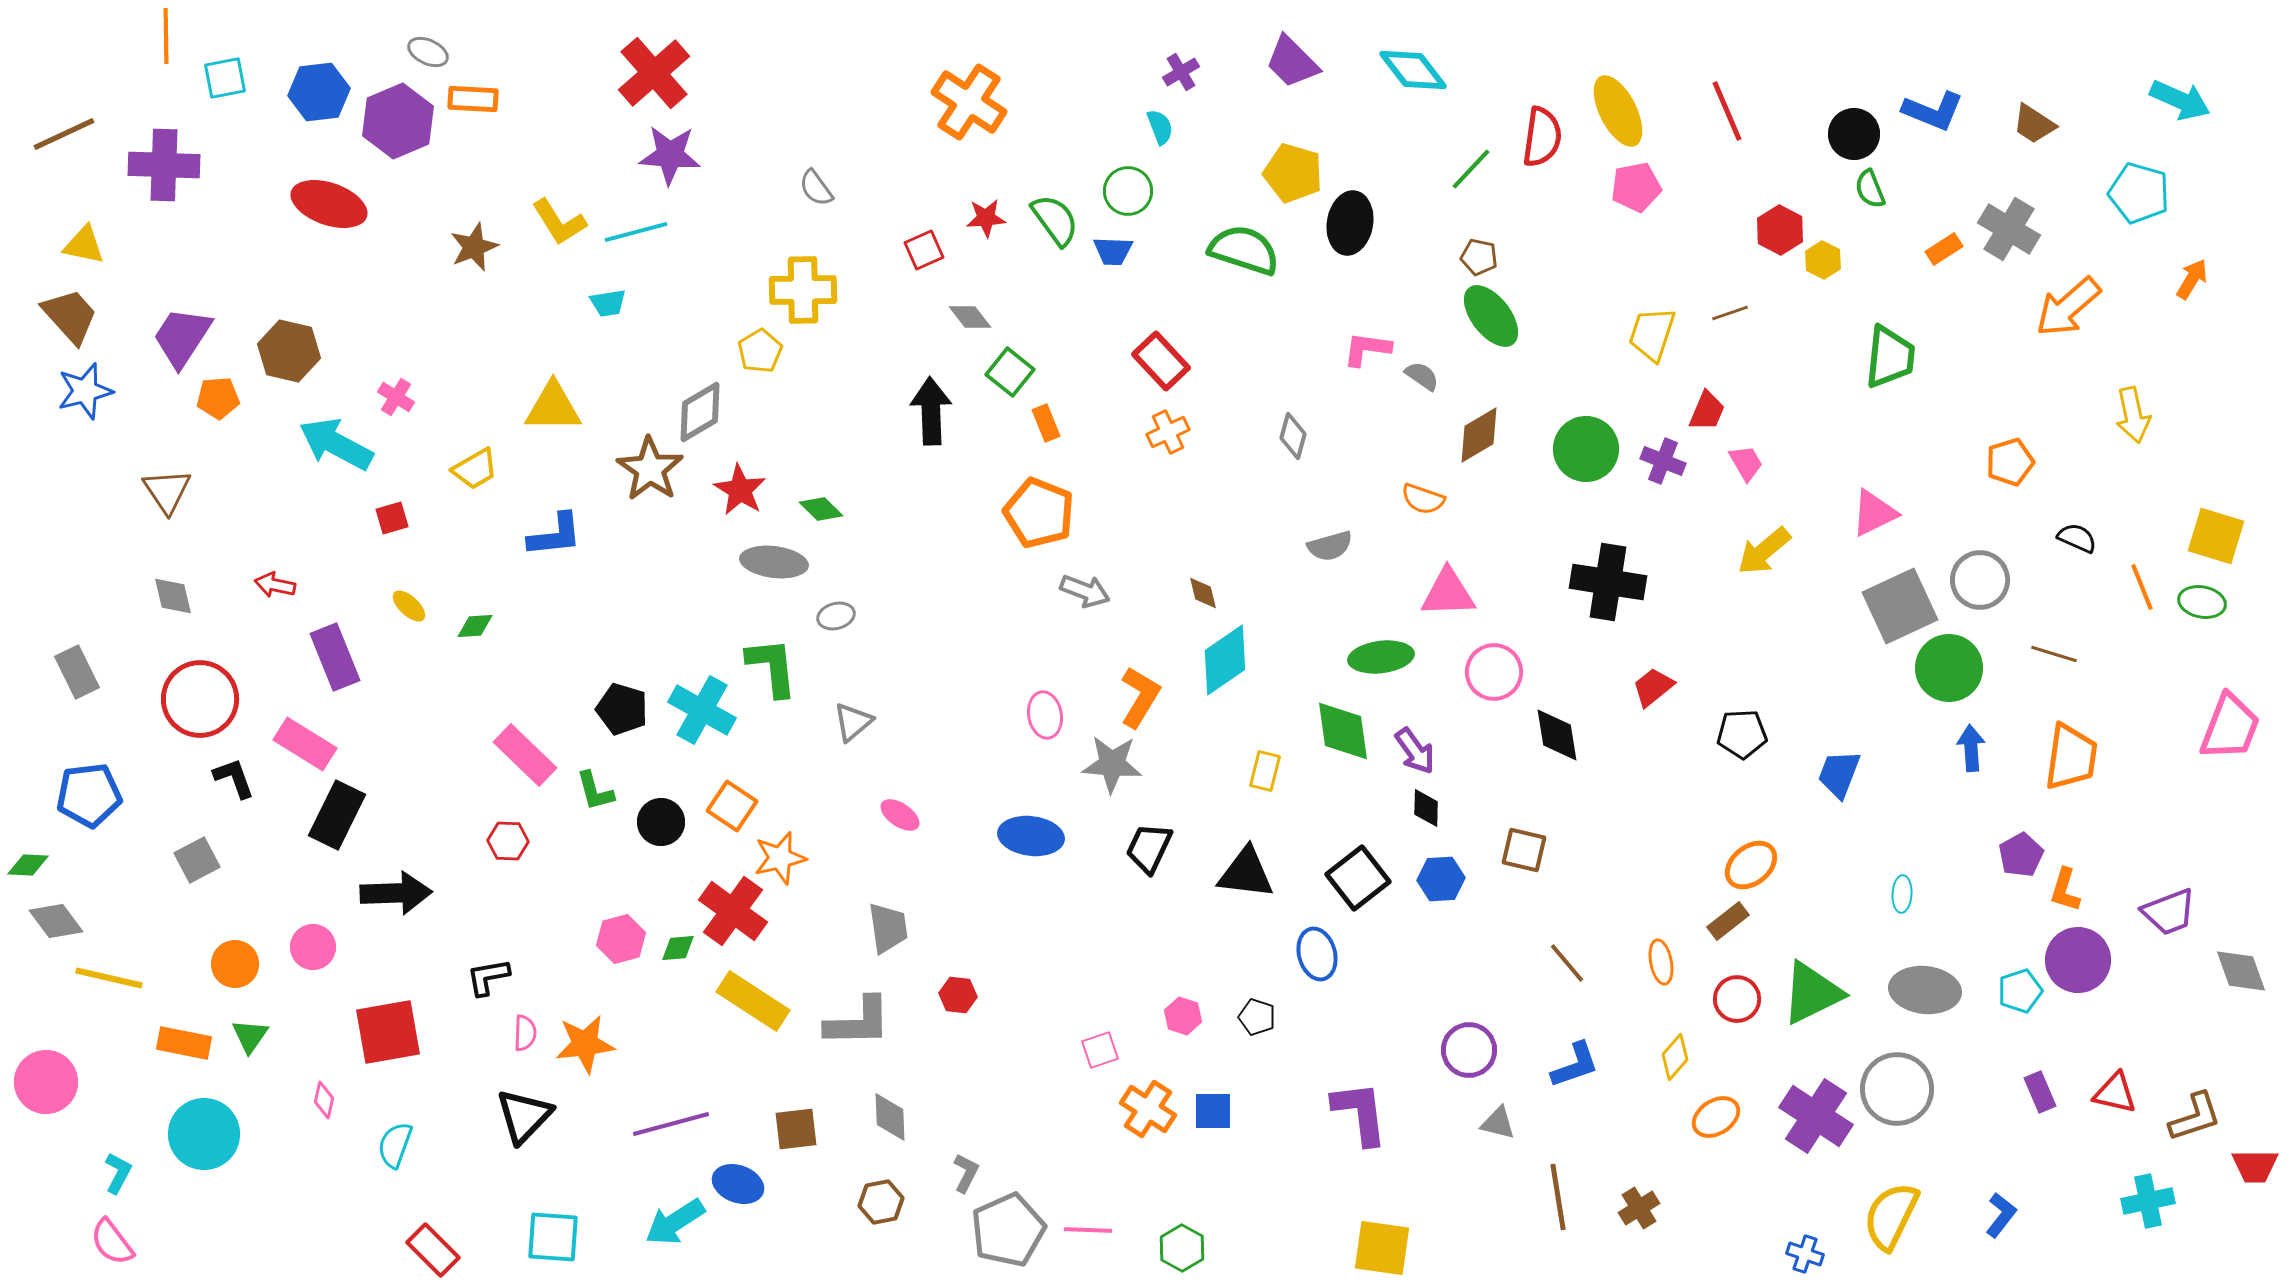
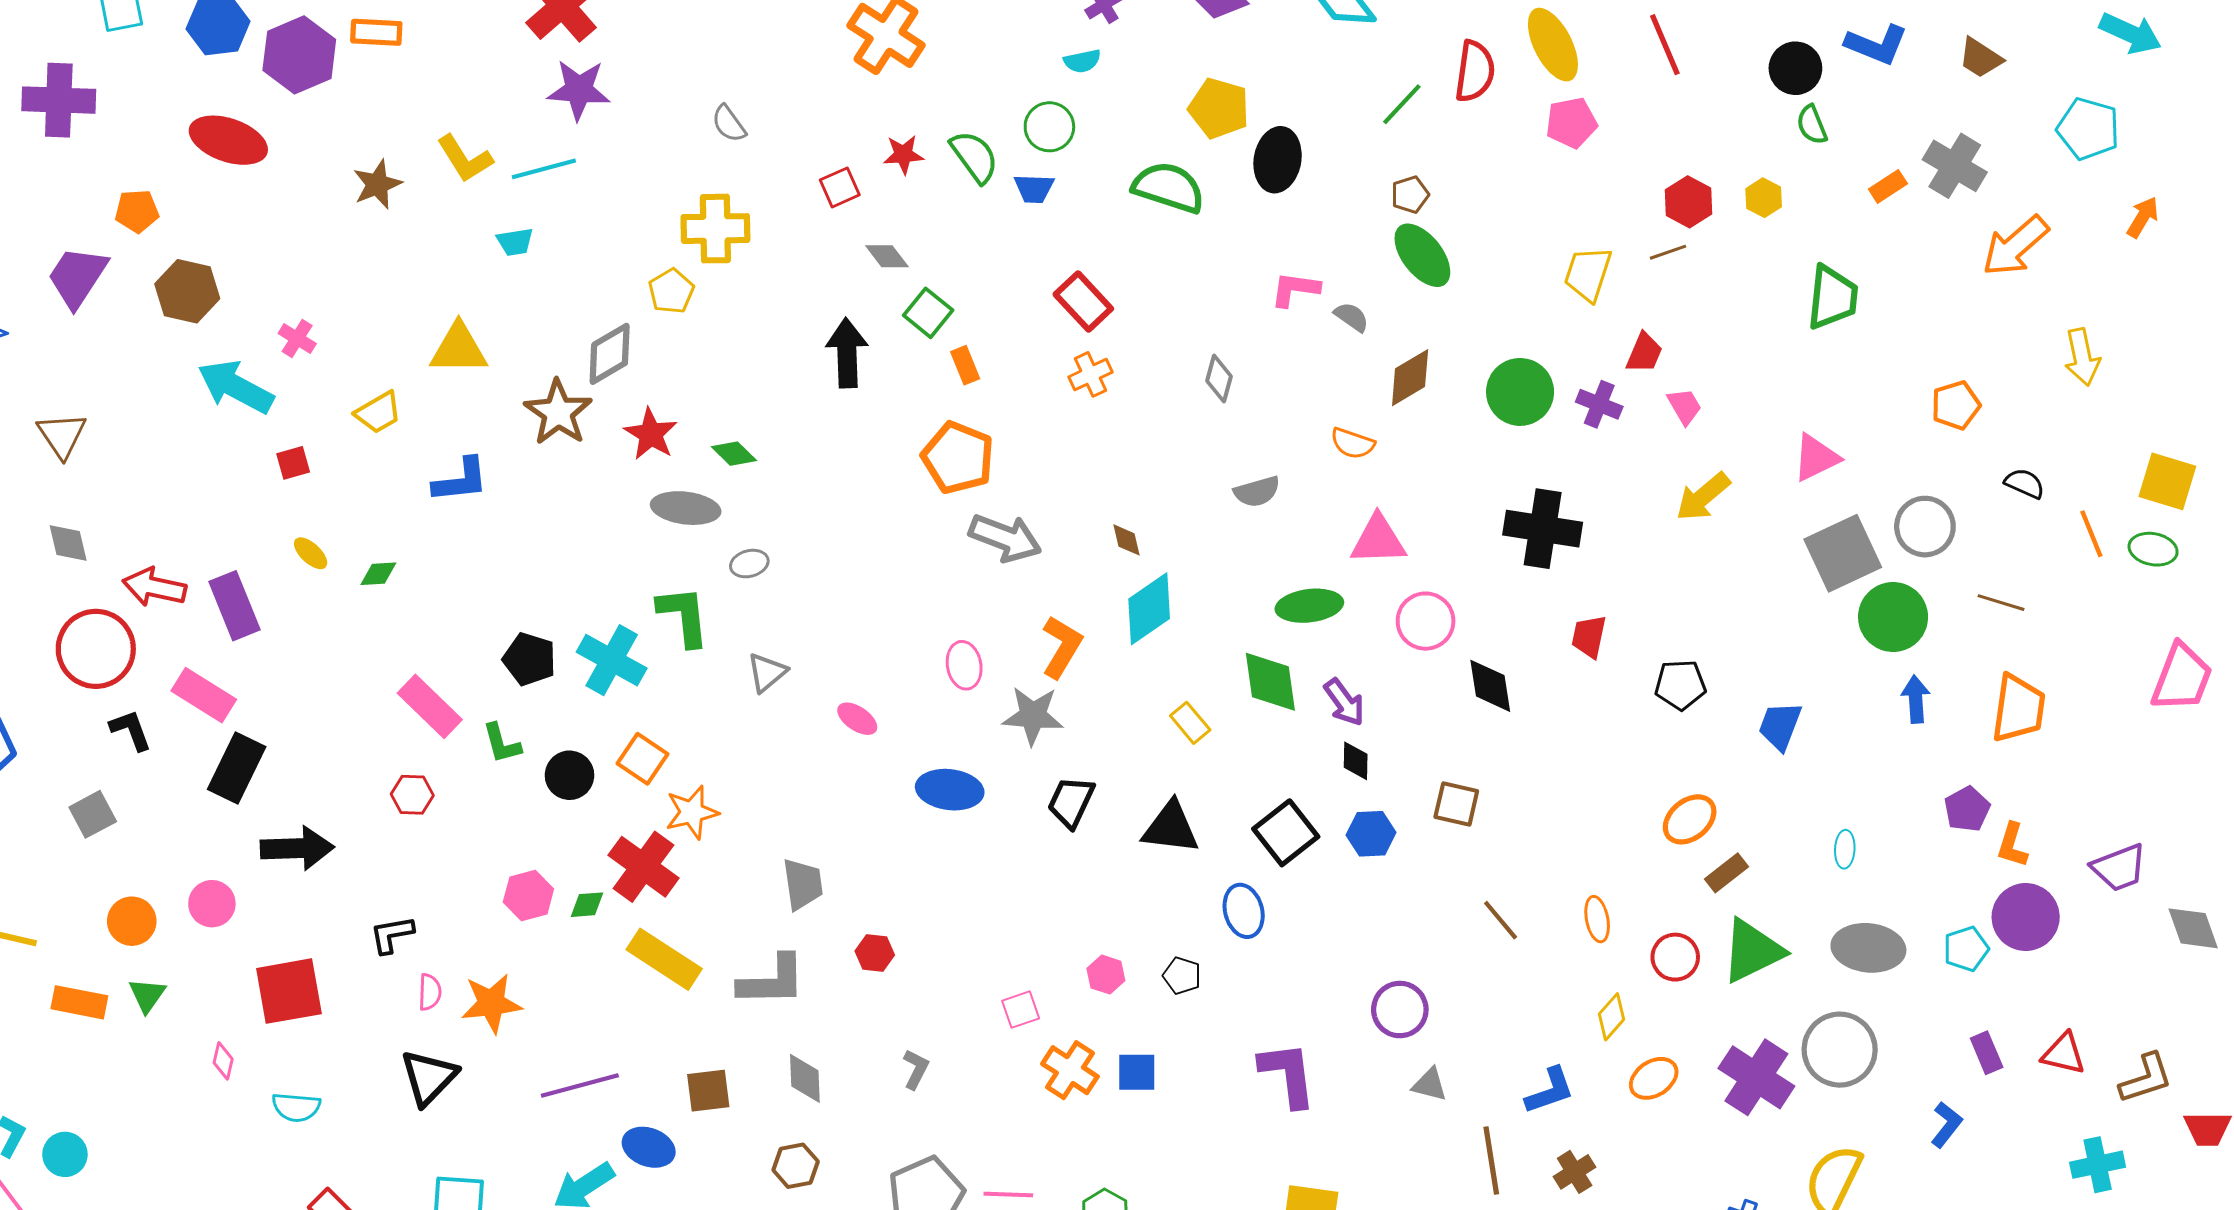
cyan semicircle: (1160, 127) -> (1082, 61), turned 99
red hexagon: (1780, 230) -> (1689, 202), moved
brown pentagon: (1479, 257) -> (1410, 195), turned -30
orange pentagon: (218, 398) -> (137, 211), moved
red arrow: (275, 585) -> (154, 587), moved, size x1.5
gray arrow: (1085, 591) -> (1005, 538), size x1.4
red trapezoid: (1653, 687) -> (1589, 636), turned -39
yellow rectangle: (1265, 771) -> (1190, 723), turned -54
pink ellipse: (900, 815) -> (857, 719), moved
brown rectangle: (1728, 921) -> (1727, 873), moved
blue L-shape: (1575, 1065) -> (1550, 1091), moved
cyan circle: (204, 1134) -> (65, 1154), moved, size x0.6
cyan semicircle: (395, 1145) -> (296, 1107), turned -105
gray L-shape: (966, 1173) -> (916, 1069), moved
blue L-shape: (2001, 1215) -> (1946, 1125), moved

